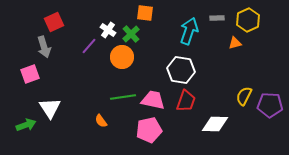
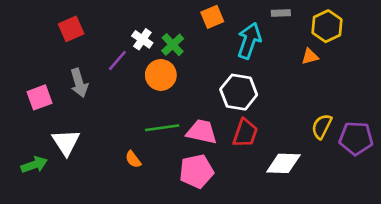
orange square: (145, 13) -> (212, 17), moved, turned -30
gray rectangle: (217, 18) -> (281, 13), moved
gray arrow: (44, 47) -> (79, 83), moved

